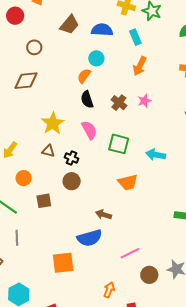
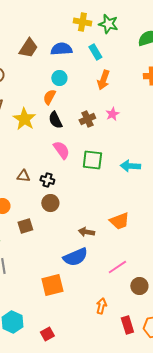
brown cross: (119, 103) -> (87, 119), turned 35
yellow star: (53, 123) -> (24, 119), moved
orange trapezoid: (128, 182) -> (119, 221), moved

